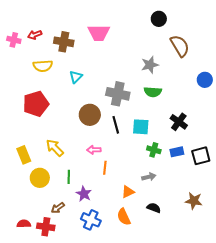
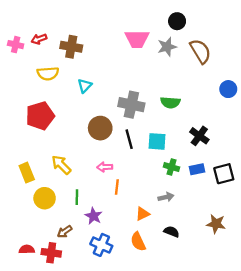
pink trapezoid: (99, 33) -> (137, 39), moved
gray star: (150, 65) -> (167, 47), moved

